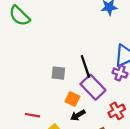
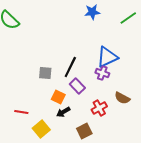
black line: (85, 67) -> (70, 67), turned 45
purple rectangle: (93, 87) -> (77, 86), size x0.7

